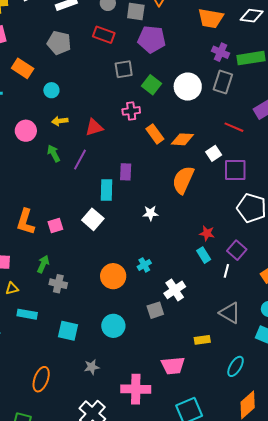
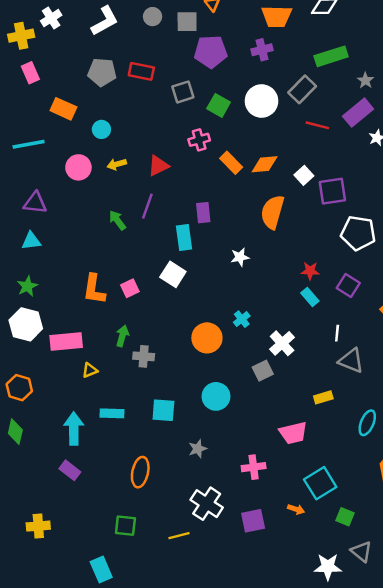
red rectangle: (104, 35) -> (141, 71), moved
purple cross: (220, 52) -> (262, 50), moved, turned -30
gray rectangle: (223, 82) -> (302, 89), turned 35
red line: (234, 127) -> (317, 125), moved
pink circle: (26, 131) -> (78, 167), moved
green arrow: (54, 153) -> (117, 220), moved
white line: (226, 271) -> (337, 333), moved
cyan rectangle: (27, 314) -> (112, 413), moved
pink cross: (136, 389) -> (254, 467), size x0.7

